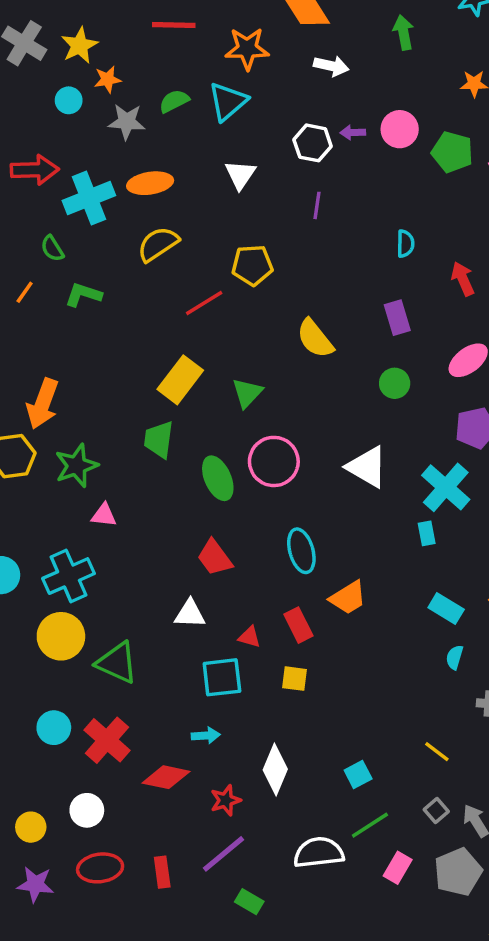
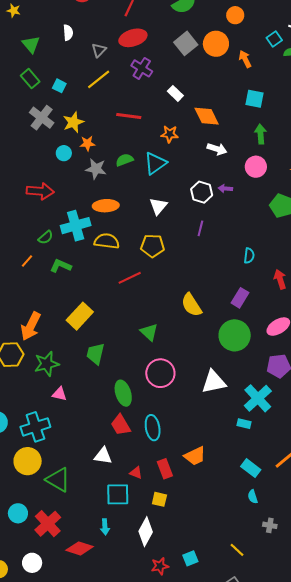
orange star: (247, 49) -> (170, 134), size x0.7
pink circle: (400, 129) -> (256, 167), moved
cyan cross: (89, 198) -> (76, 226), moved
yellow semicircle: (158, 244) -> (107, 241), turned 35
green semicircle: (52, 248) -> (46, 237), turned -105
yellow pentagon: (252, 265) -> (153, 246), moved
purple rectangle: (397, 318) -> (240, 298), turned 42
yellow rectangle: (180, 380) -> (80, 316), moved
green circle: (395, 383) -> (235, 335), size x1.8
green triangle: (247, 393) -> (149, 332), turned -36
white triangle: (367, 467) -> (214, 382), turned -48
green ellipse: (218, 478) -> (123, 393), moved
cyan rectangle: (427, 533) -> (244, 424), turned -72
cyan ellipse: (301, 551) -> (153, 428), moved
cyan semicircle: (455, 657) -> (253, 497), turned -40
cyan arrow: (206, 736) -> (105, 527), turned 84
white diamond: (275, 769) -> (146, 532), moved
red star: (226, 800) -> (160, 566), moved

